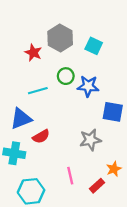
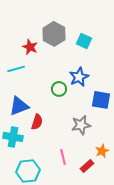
green circle: (66, 76) -> (59, 89), moved
blue star: (88, 86) -> (79, 77), turned -30
cyan line: (38, 91) -> (16, 69), moved
red semicircle: (41, 136) -> (37, 122), turned -42

